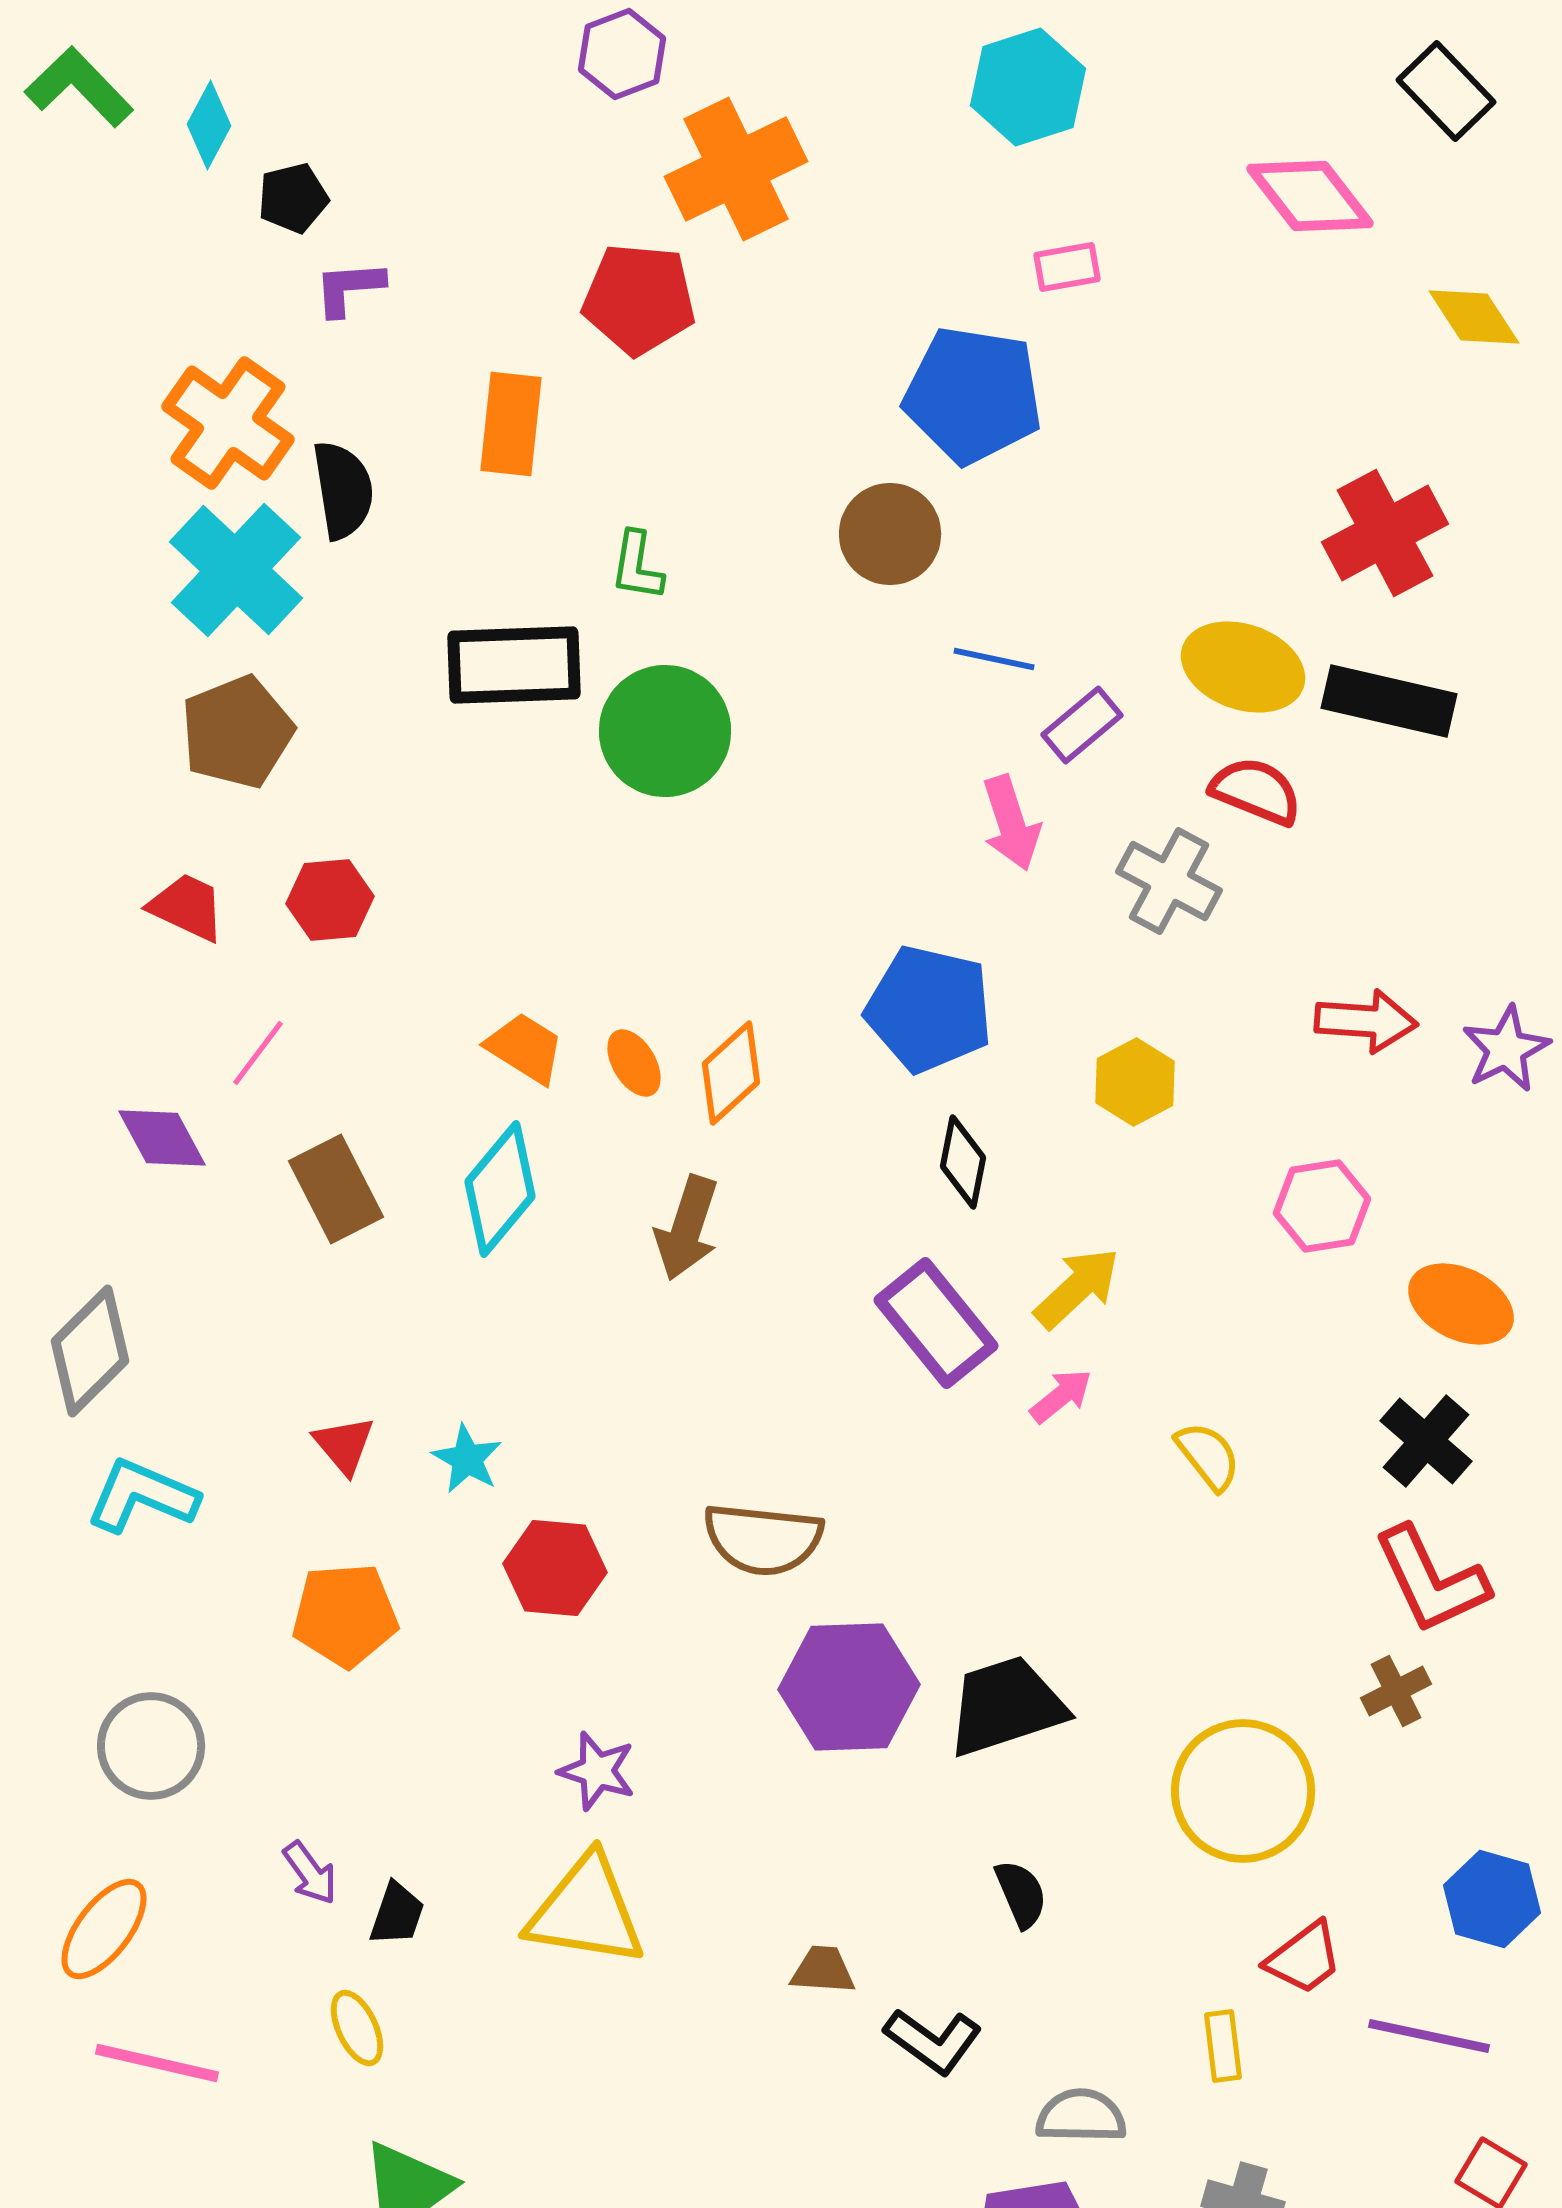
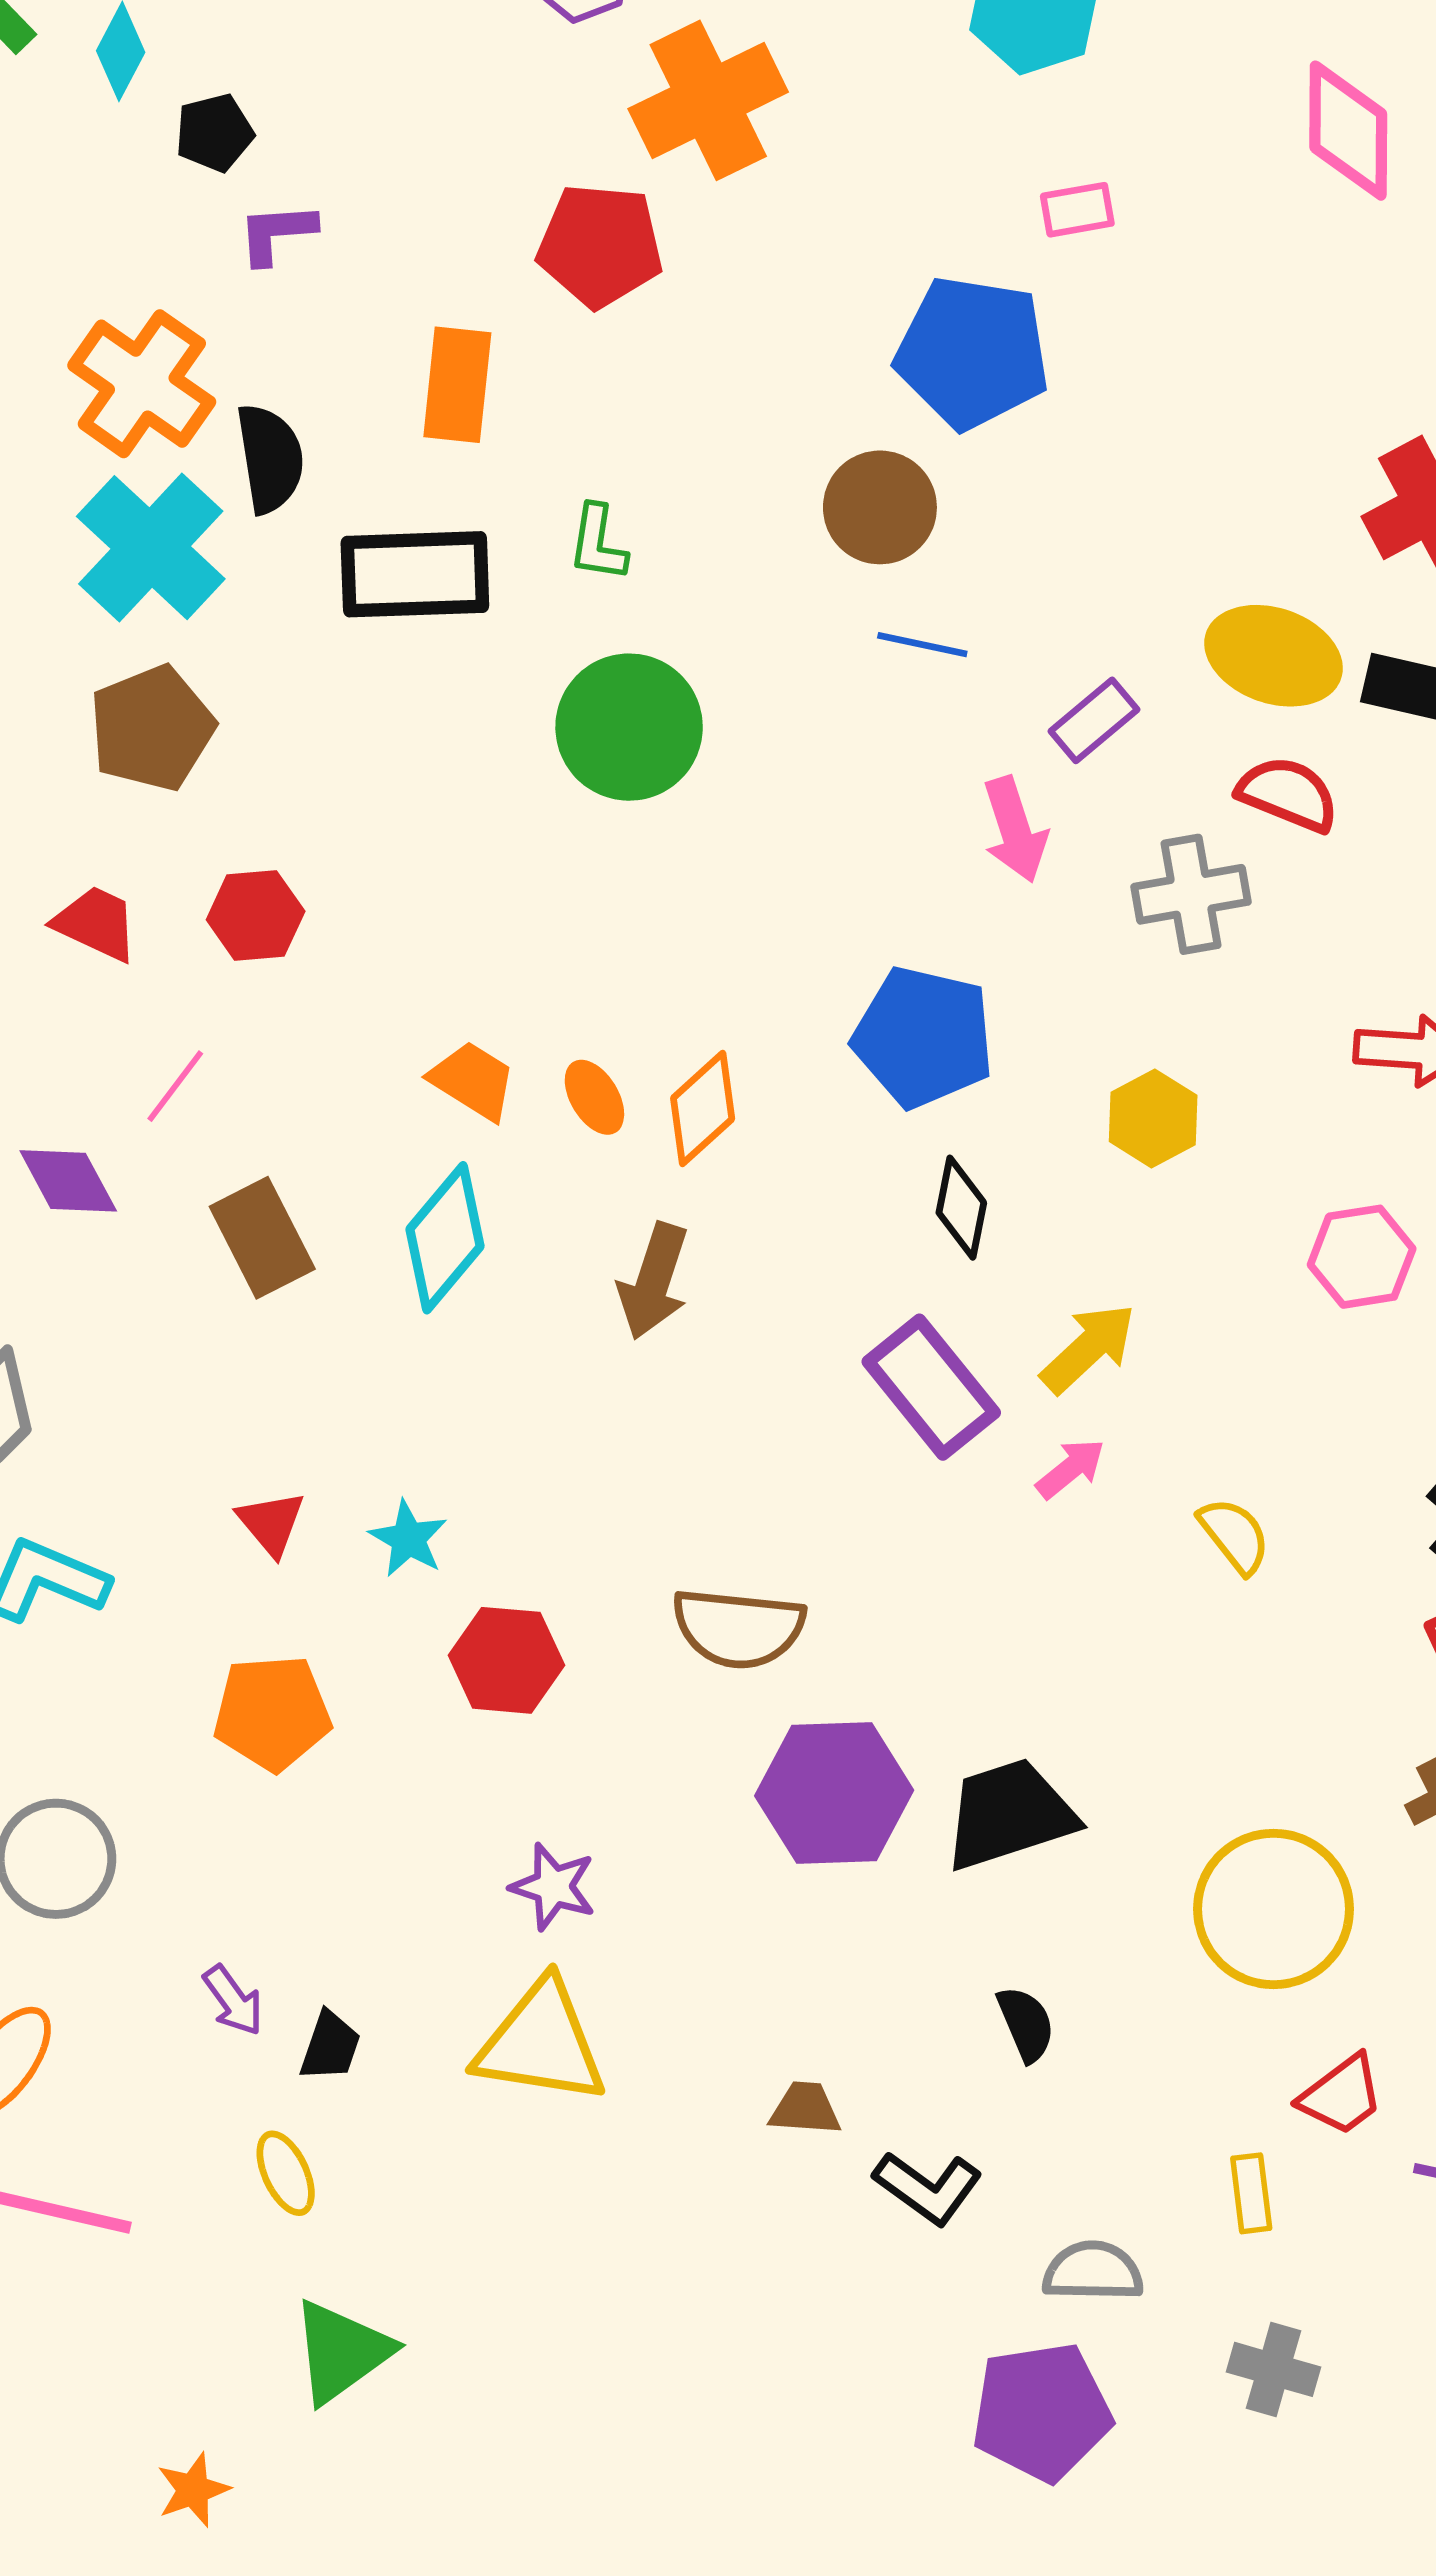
pink diamond: (1310, 196) -> (1348, 131), turned 38
blue line: (994, 659) -> (922, 645), moved
black rectangle: (514, 665) -> (415, 574), moved
gray cross: (1169, 881) -> (1191, 894), turned -38

